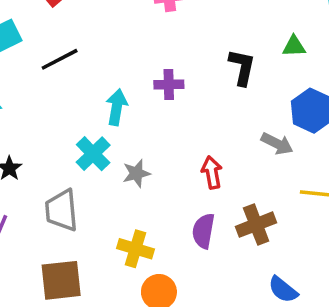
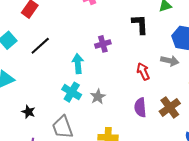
red arrow: (212, 172) -> (143, 71), moved
purple semicircle: (203, 231) -> (140, 107), moved

